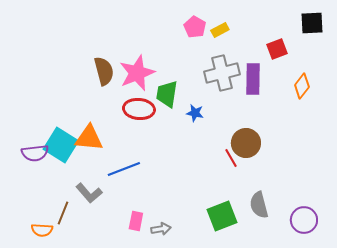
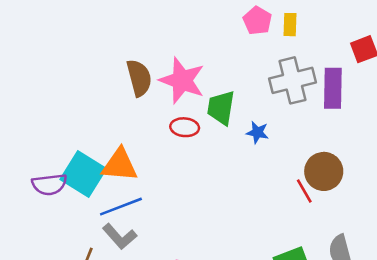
yellow rectangle: (220, 30) -> (290, 25), turned -60
pink star: (137, 73) -> (182, 80), turned -30
red ellipse: (139, 109) -> (185, 127), size x0.7
blue line: (124, 169) -> (121, 207), moved

